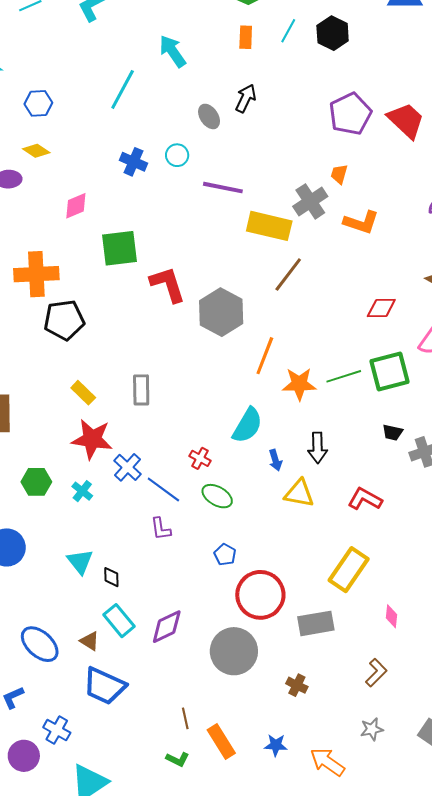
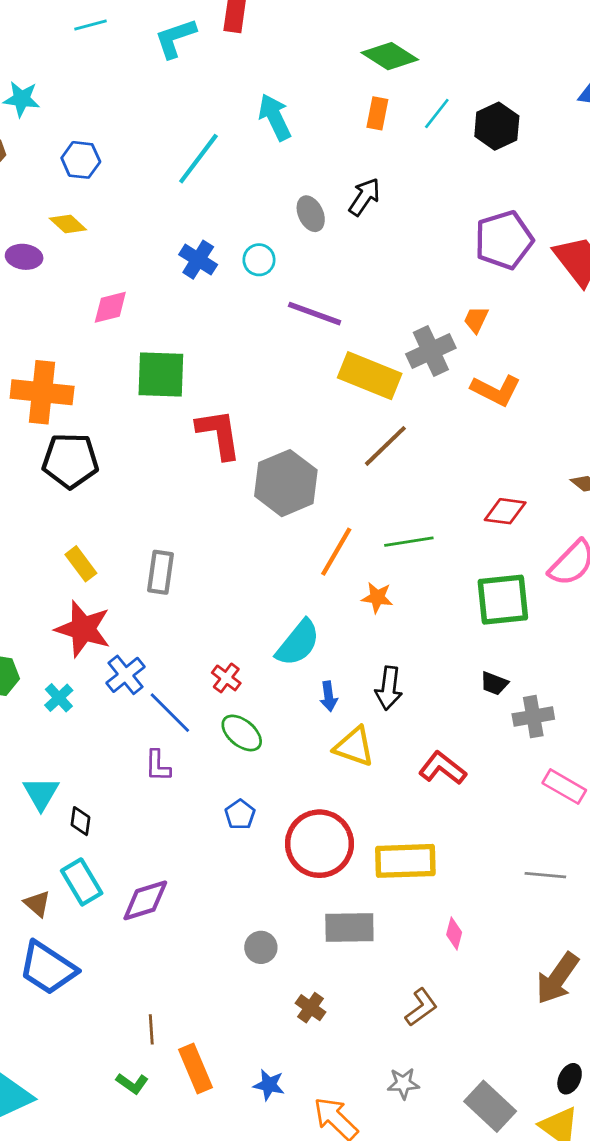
green line: (344, 376) -> (409, 542), moved
orange star: (299, 384) -> (377, 597), size x0.7
yellow rectangle: (349, 570) -> (405, 861), turned 45
red circle: (260, 595) -> (319, 844), moved
gray circle: (234, 651) -> (261, 947), moved, size x0.5

